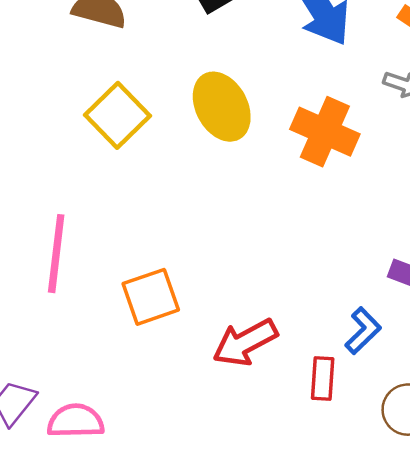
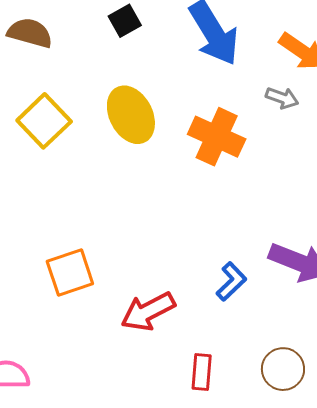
blue L-shape: (363, 331) -> (231, 281), moved
red rectangle: (323, 378) -> (202, 372), moved

